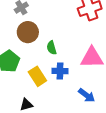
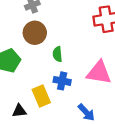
yellow rectangle: (37, 76) -> (41, 96), moved

